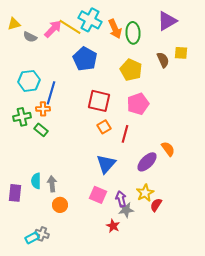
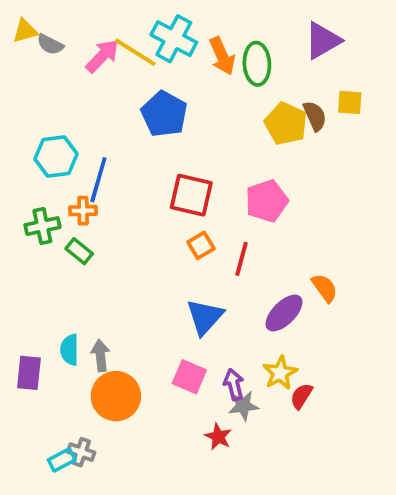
yellow triangle: (14, 24) -> (25, 31), moved
gray semicircle: (30, 37) -> (50, 44), moved
yellow pentagon: (131, 70) -> (286, 124), moved
orange circle: (60, 205) -> (116, 396), size x1.6

